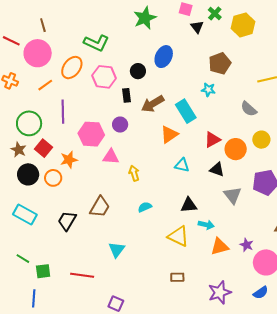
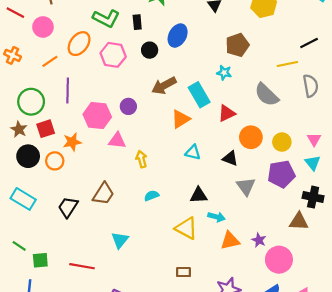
pink circle: (38, 53) -> (43, 27), size x0.7
black rectangle: (126, 95) -> (137, 22), moved
gray semicircle: (249, 109) -> (267, 95), size x1.4
red triangle: (212, 140) -> (227, 113), moved
yellow circle: (261, 140) -> (282, 142), moved
red square: (44, 148) -> (46, 129), turned 30

